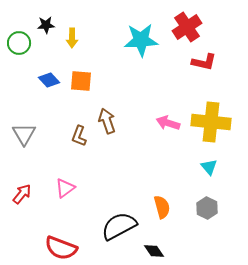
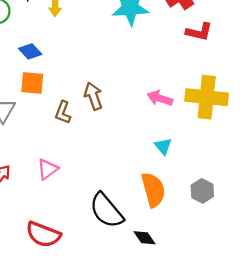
orange square: (81, 81) -> (32, 83), moved
cyan triangle: (209, 167) -> (163, 146), moved
orange semicircle: (162, 207) -> (153, 190), size x1.4
black semicircle: (119, 226) -> (106, 210), turned -102

